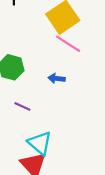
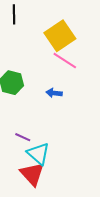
purple line: (22, 106) -> (23, 137), moved

